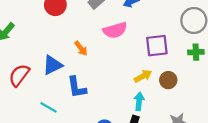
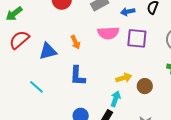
purple square: (157, 46) -> (137, 38), moved
red semicircle: (19, 75) -> (19, 40), moved
blue L-shape: (77, 87) -> (78, 76), moved

